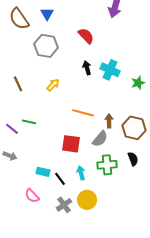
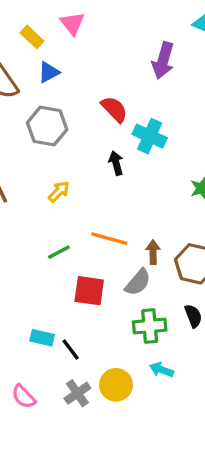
blue triangle: (47, 14) -> (49, 72), turned 32
cyan cross: (110, 70) -> (150, 136), moved
green line: (29, 122) -> (59, 252), moved, turned -40
cyan arrow: (81, 173) -> (161, 370), moved, turned -56
pink semicircle: (32, 196) -> (24, 397), moved

